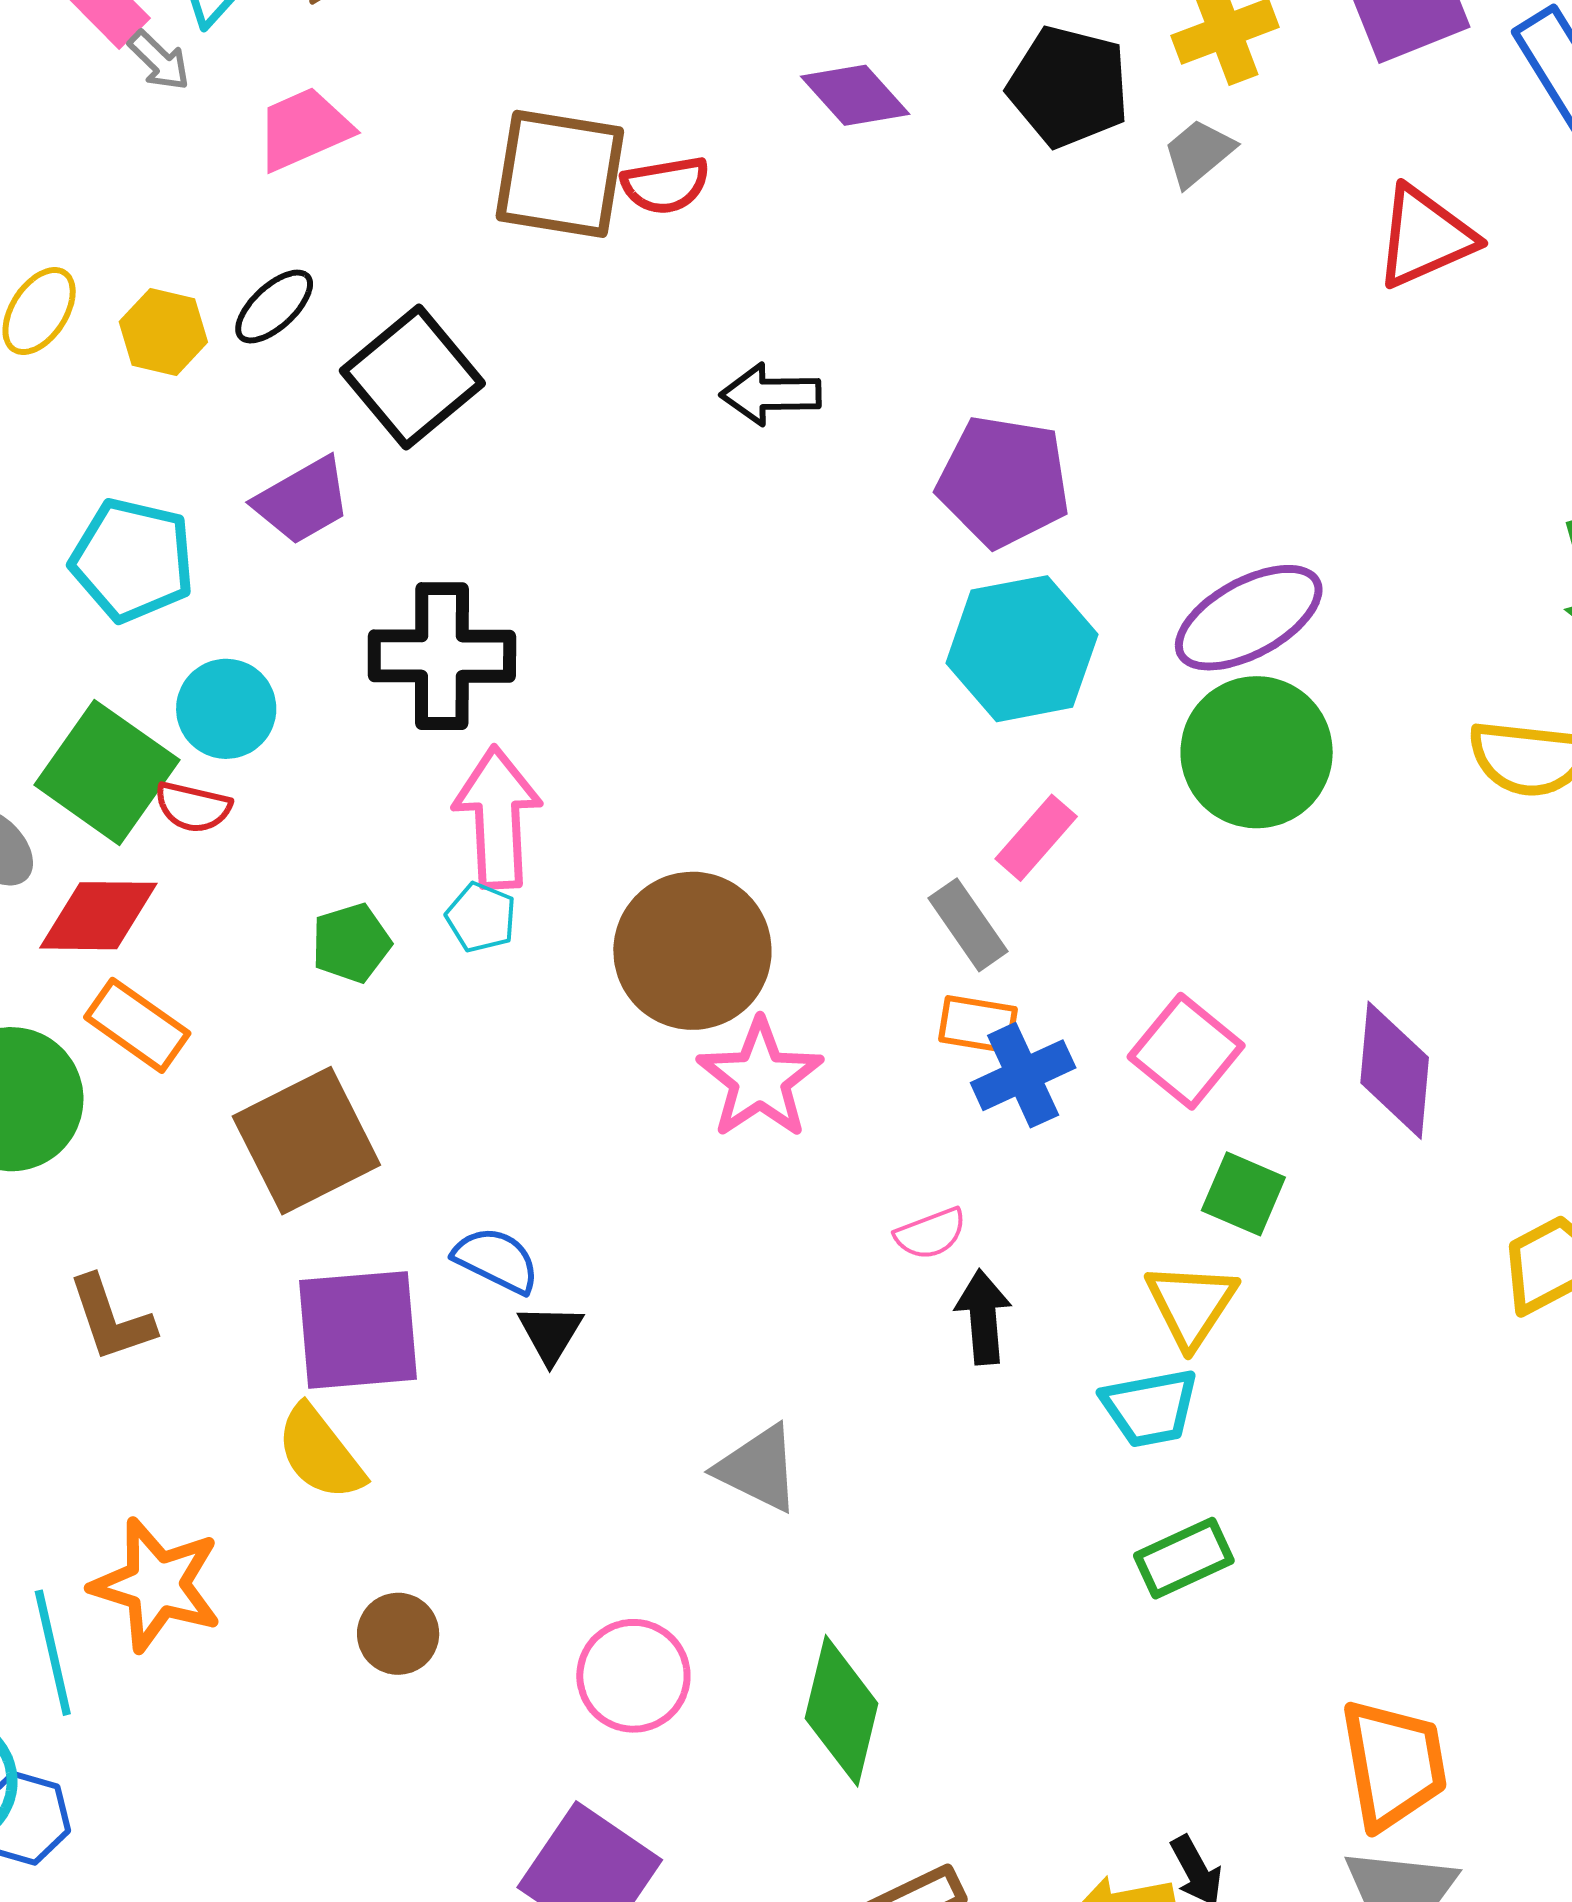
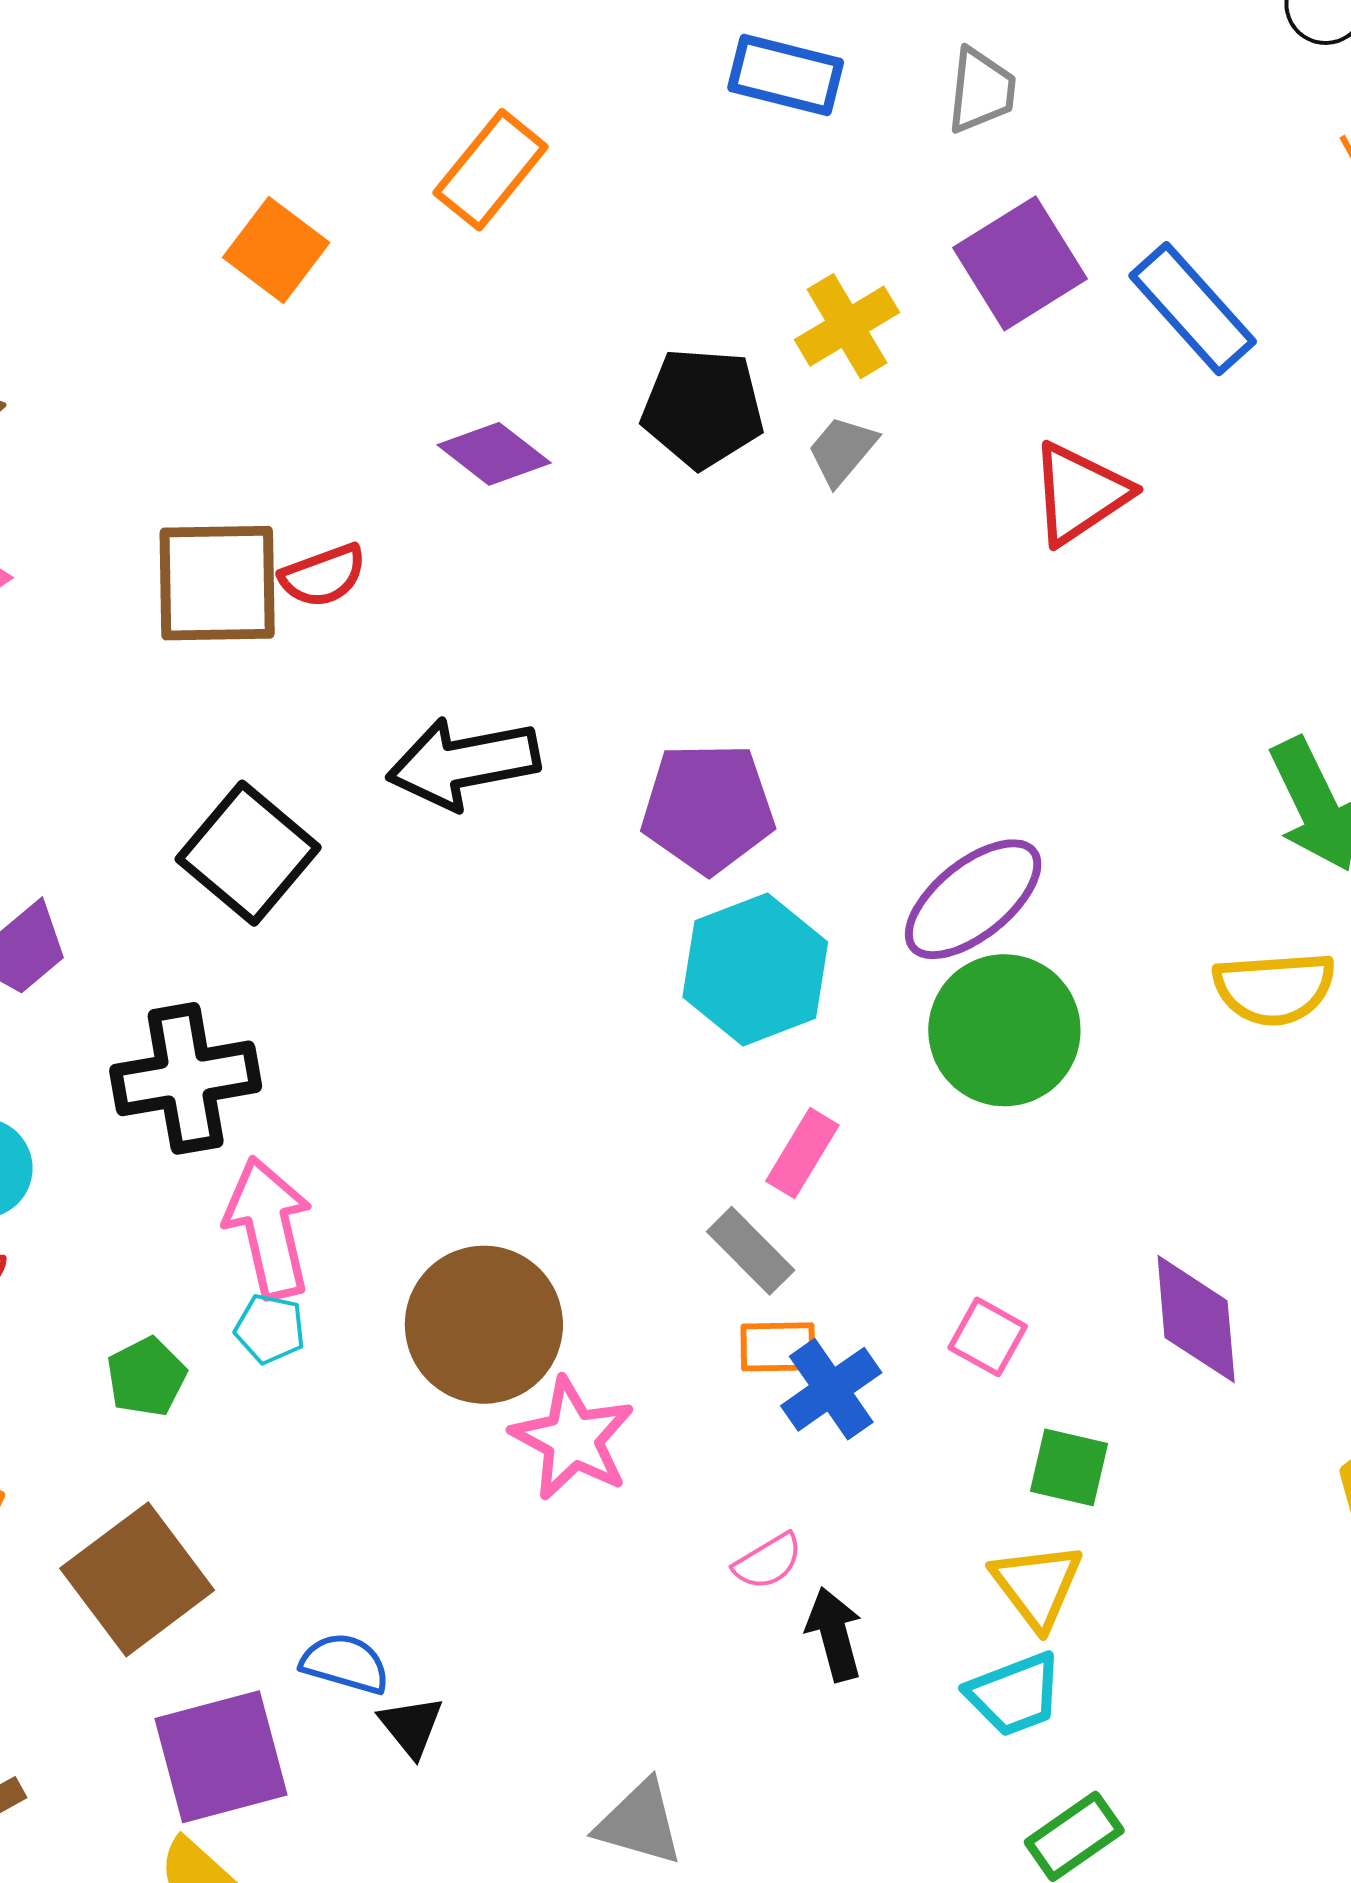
black square: (412, 377) -> (248, 853), moved
black arrow: (771, 394) -> (463, 763), size x1.5
pink square: (1186, 1051) -> (988, 1337), size x0.7

